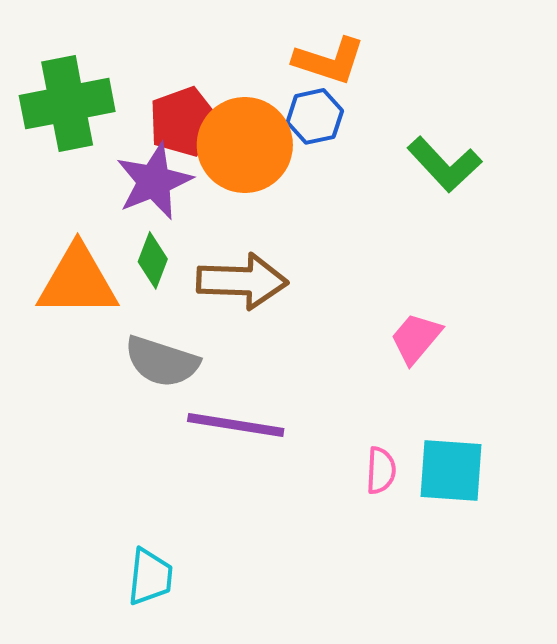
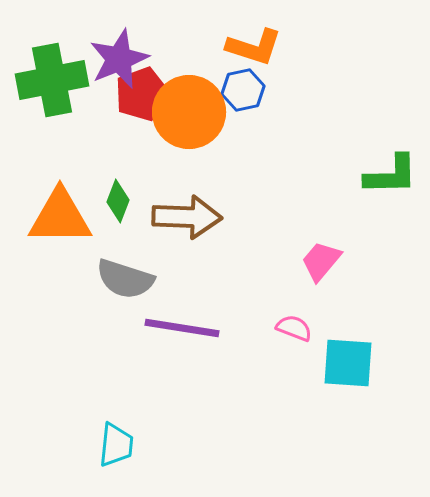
green L-shape: (444, 164) -> (391, 175), moved, turned -48
purple star: (154, 181) -> (119, 59), moved
pink semicircle: (381, 470) -> (294, 328), moved, turned -72

